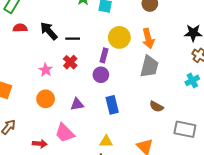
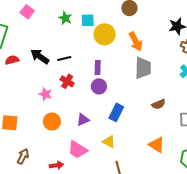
yellow circle: (119, 37) -> (105, 34), moved
blue rectangle: (112, 105) -> (116, 112), turned 54
brown semicircle: (156, 107) -> (159, 104), turned -40
yellow triangle: (106, 141) -> (109, 142), moved, turned 40

